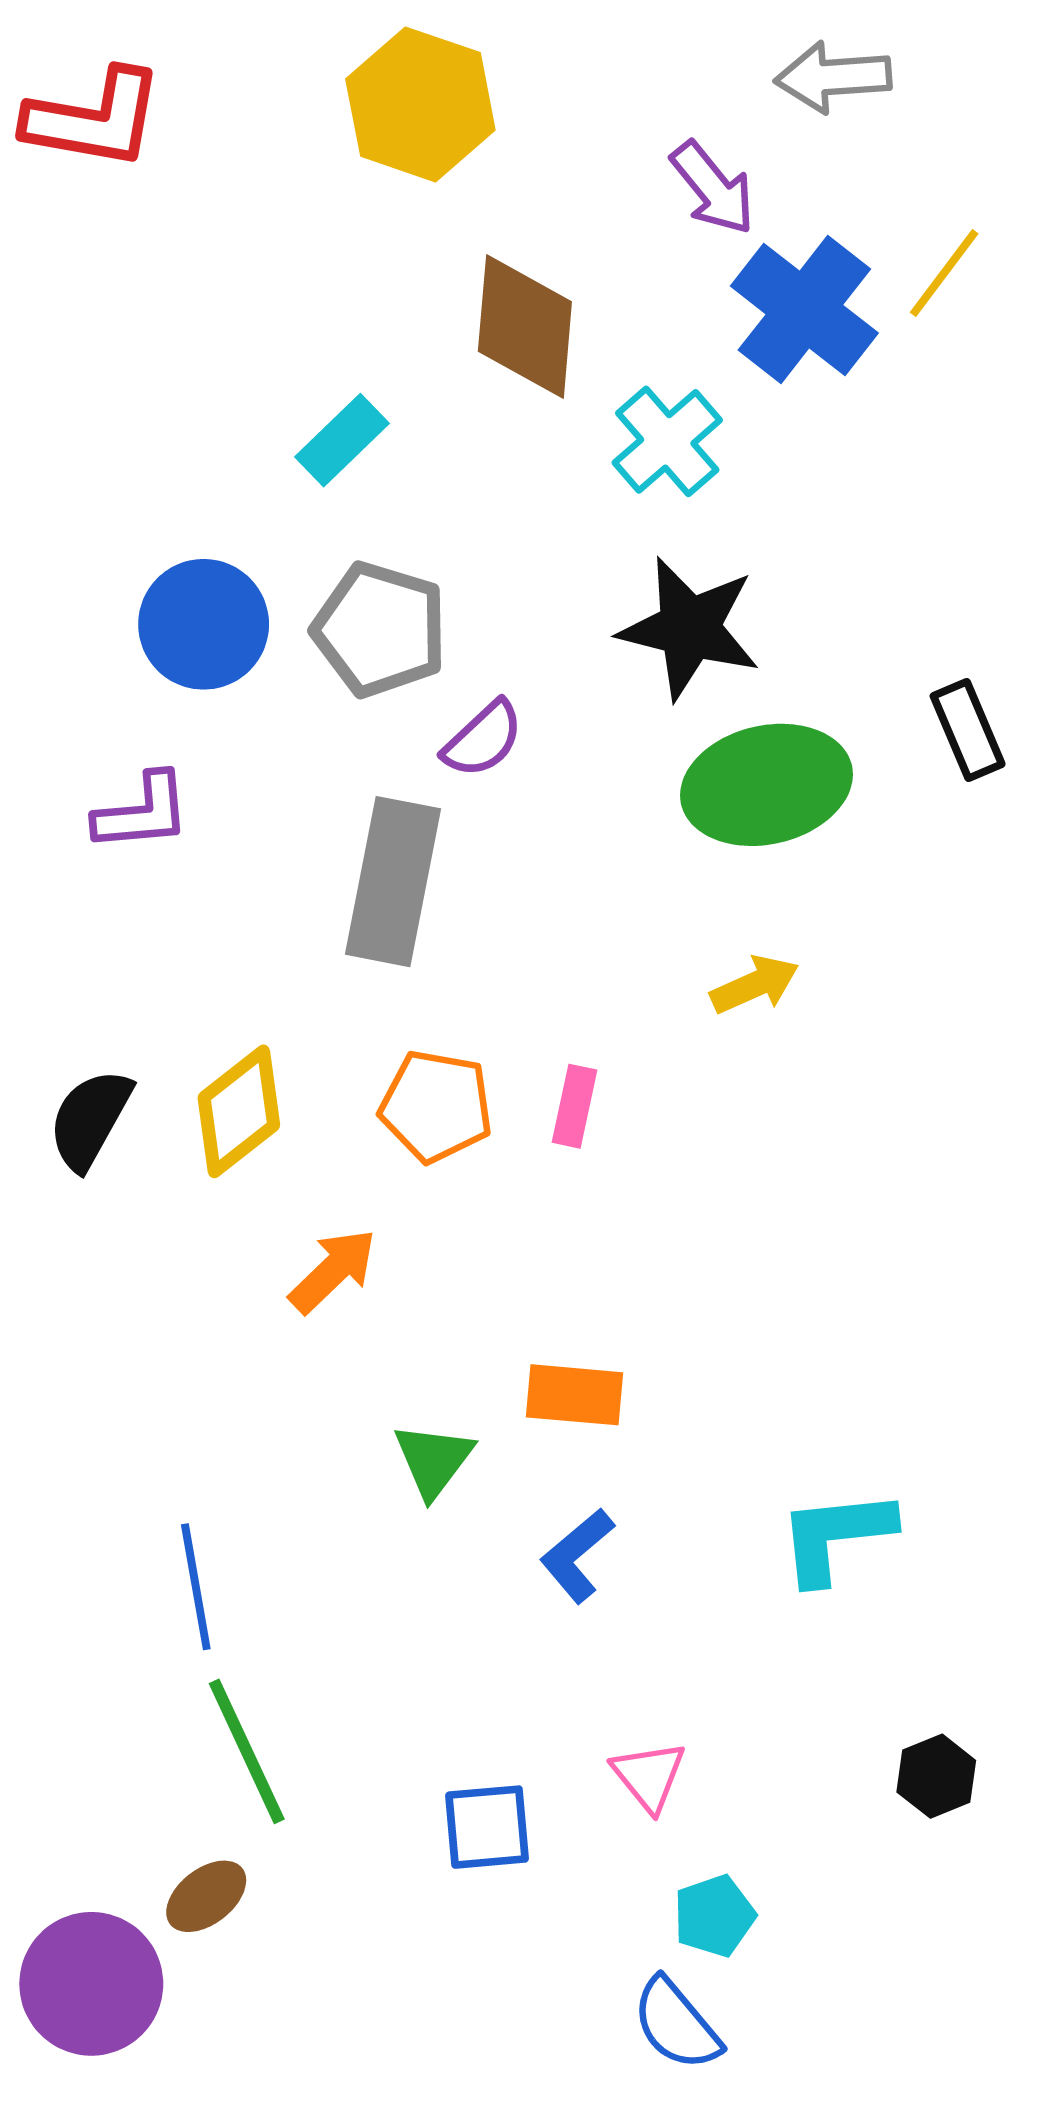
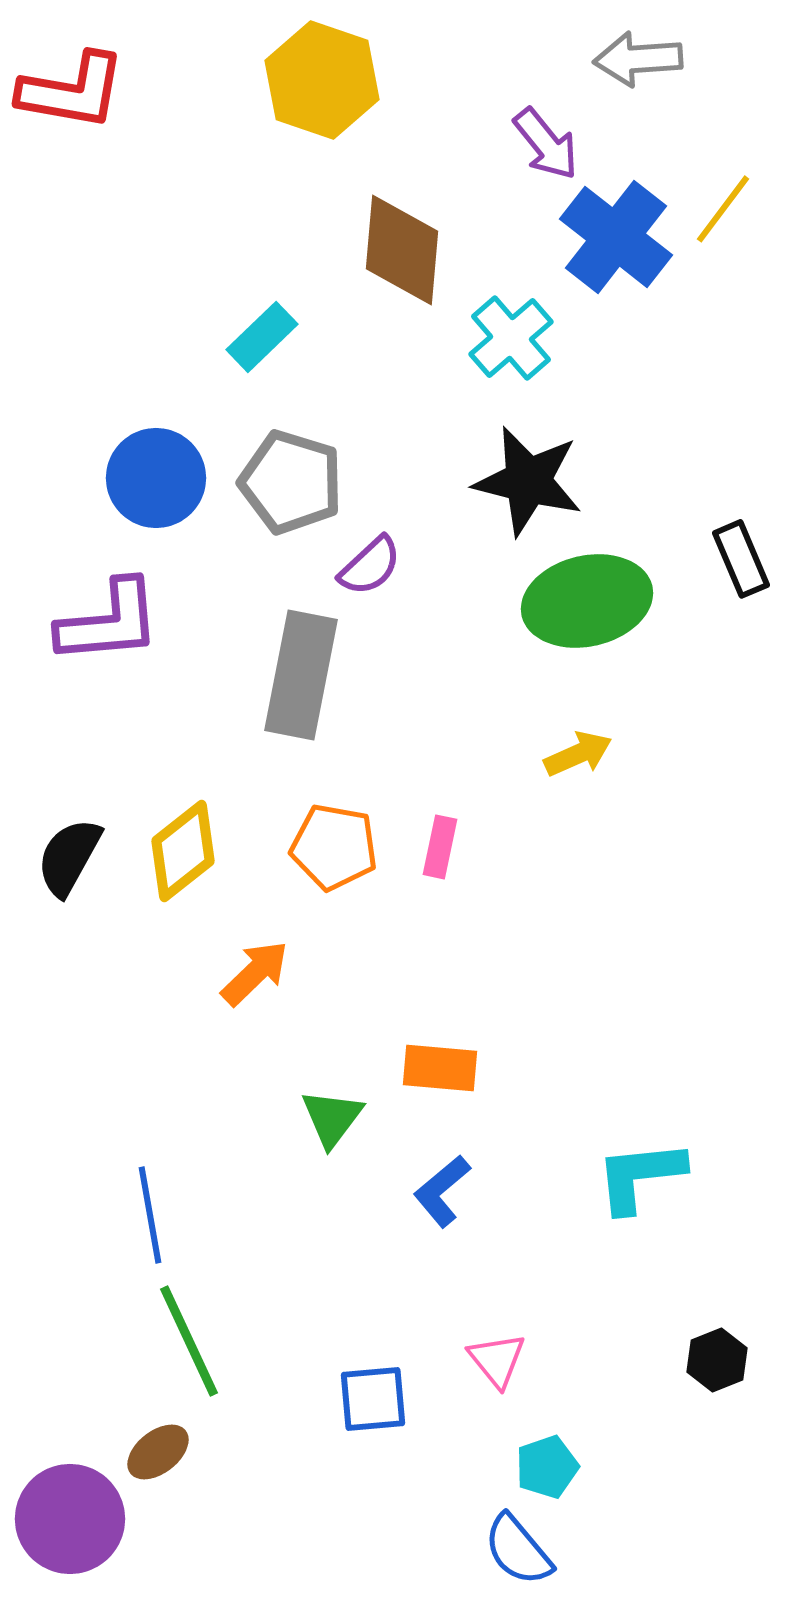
purple L-shape: (142, 812) -> (109, 622), size x1.4

